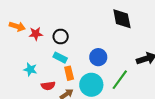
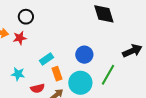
black circle: (61, 36) -> (26, 17), moved
cyan rectangle: (60, 58) -> (46, 59), turned -56

